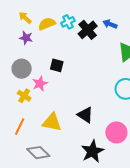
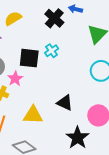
cyan cross: (68, 22) -> (52, 51), moved
black square: (57, 65) -> (29, 58), size x1.5

